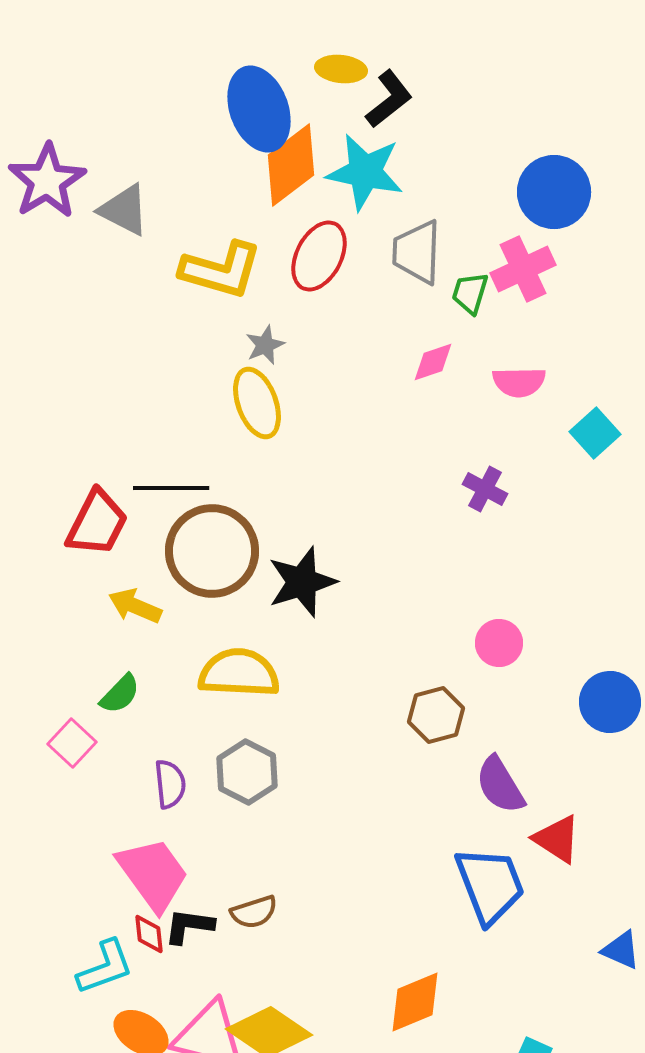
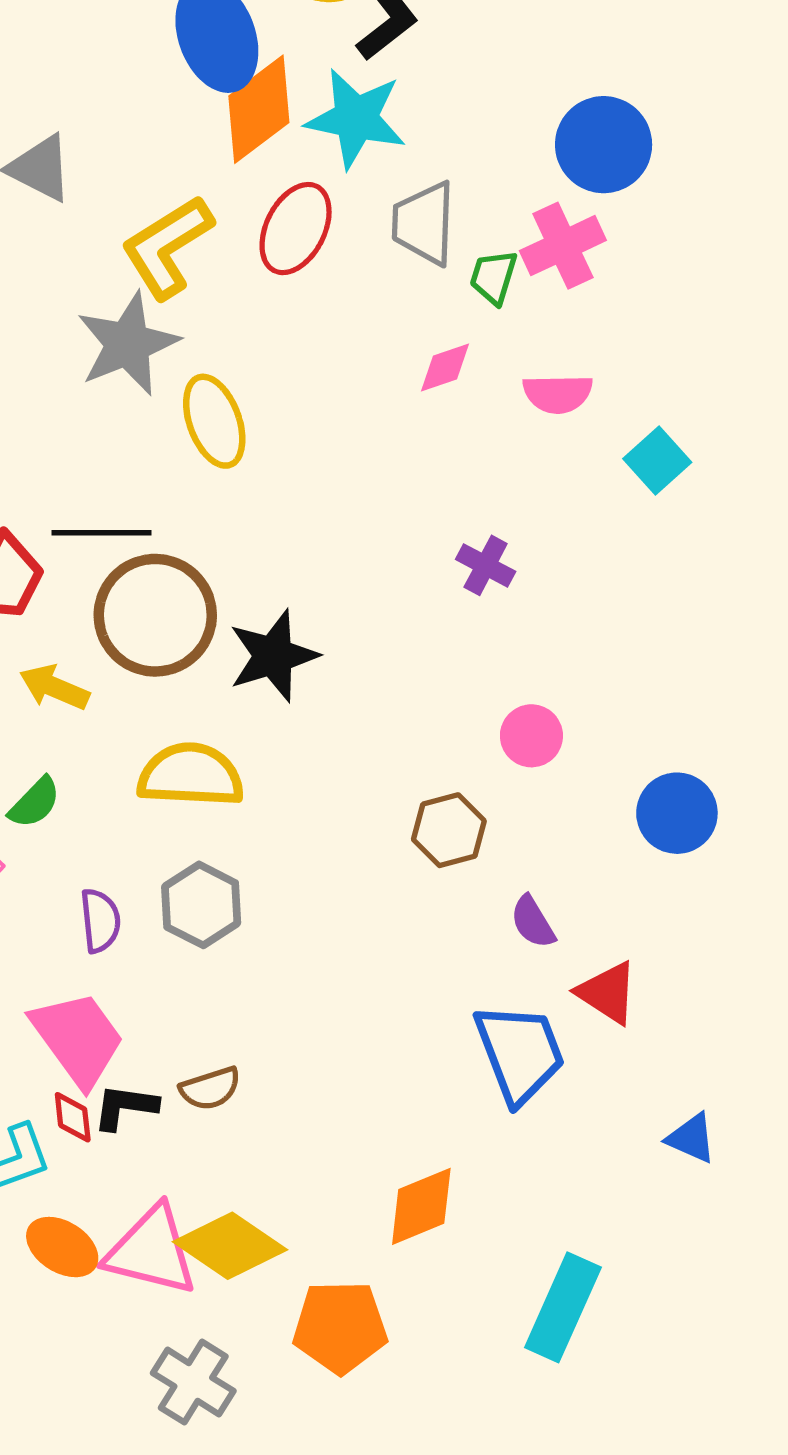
yellow L-shape: (221, 270) -> (167, 247), turned 132
gray star: (265, 345) -> (128, 344), moved, size x2.0
purple cross: (485, 489) -> (486, 565), moved
purple semicircle: (500, 785) -> (533, 922), size x0.7

